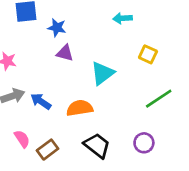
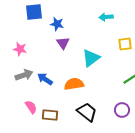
purple triangle: (65, 53) -> (63, 43), turned 40
yellow square: (148, 54) -> (125, 44), turned -32
brown rectangle: (47, 150) -> (50, 115), turned 42

